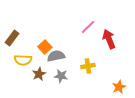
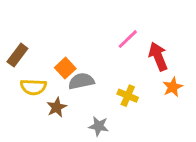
yellow cross: (88, 66) -> (128, 96), turned 32
gray star: (61, 76) -> (99, 126), moved
orange star: (119, 87) -> (173, 87), moved

